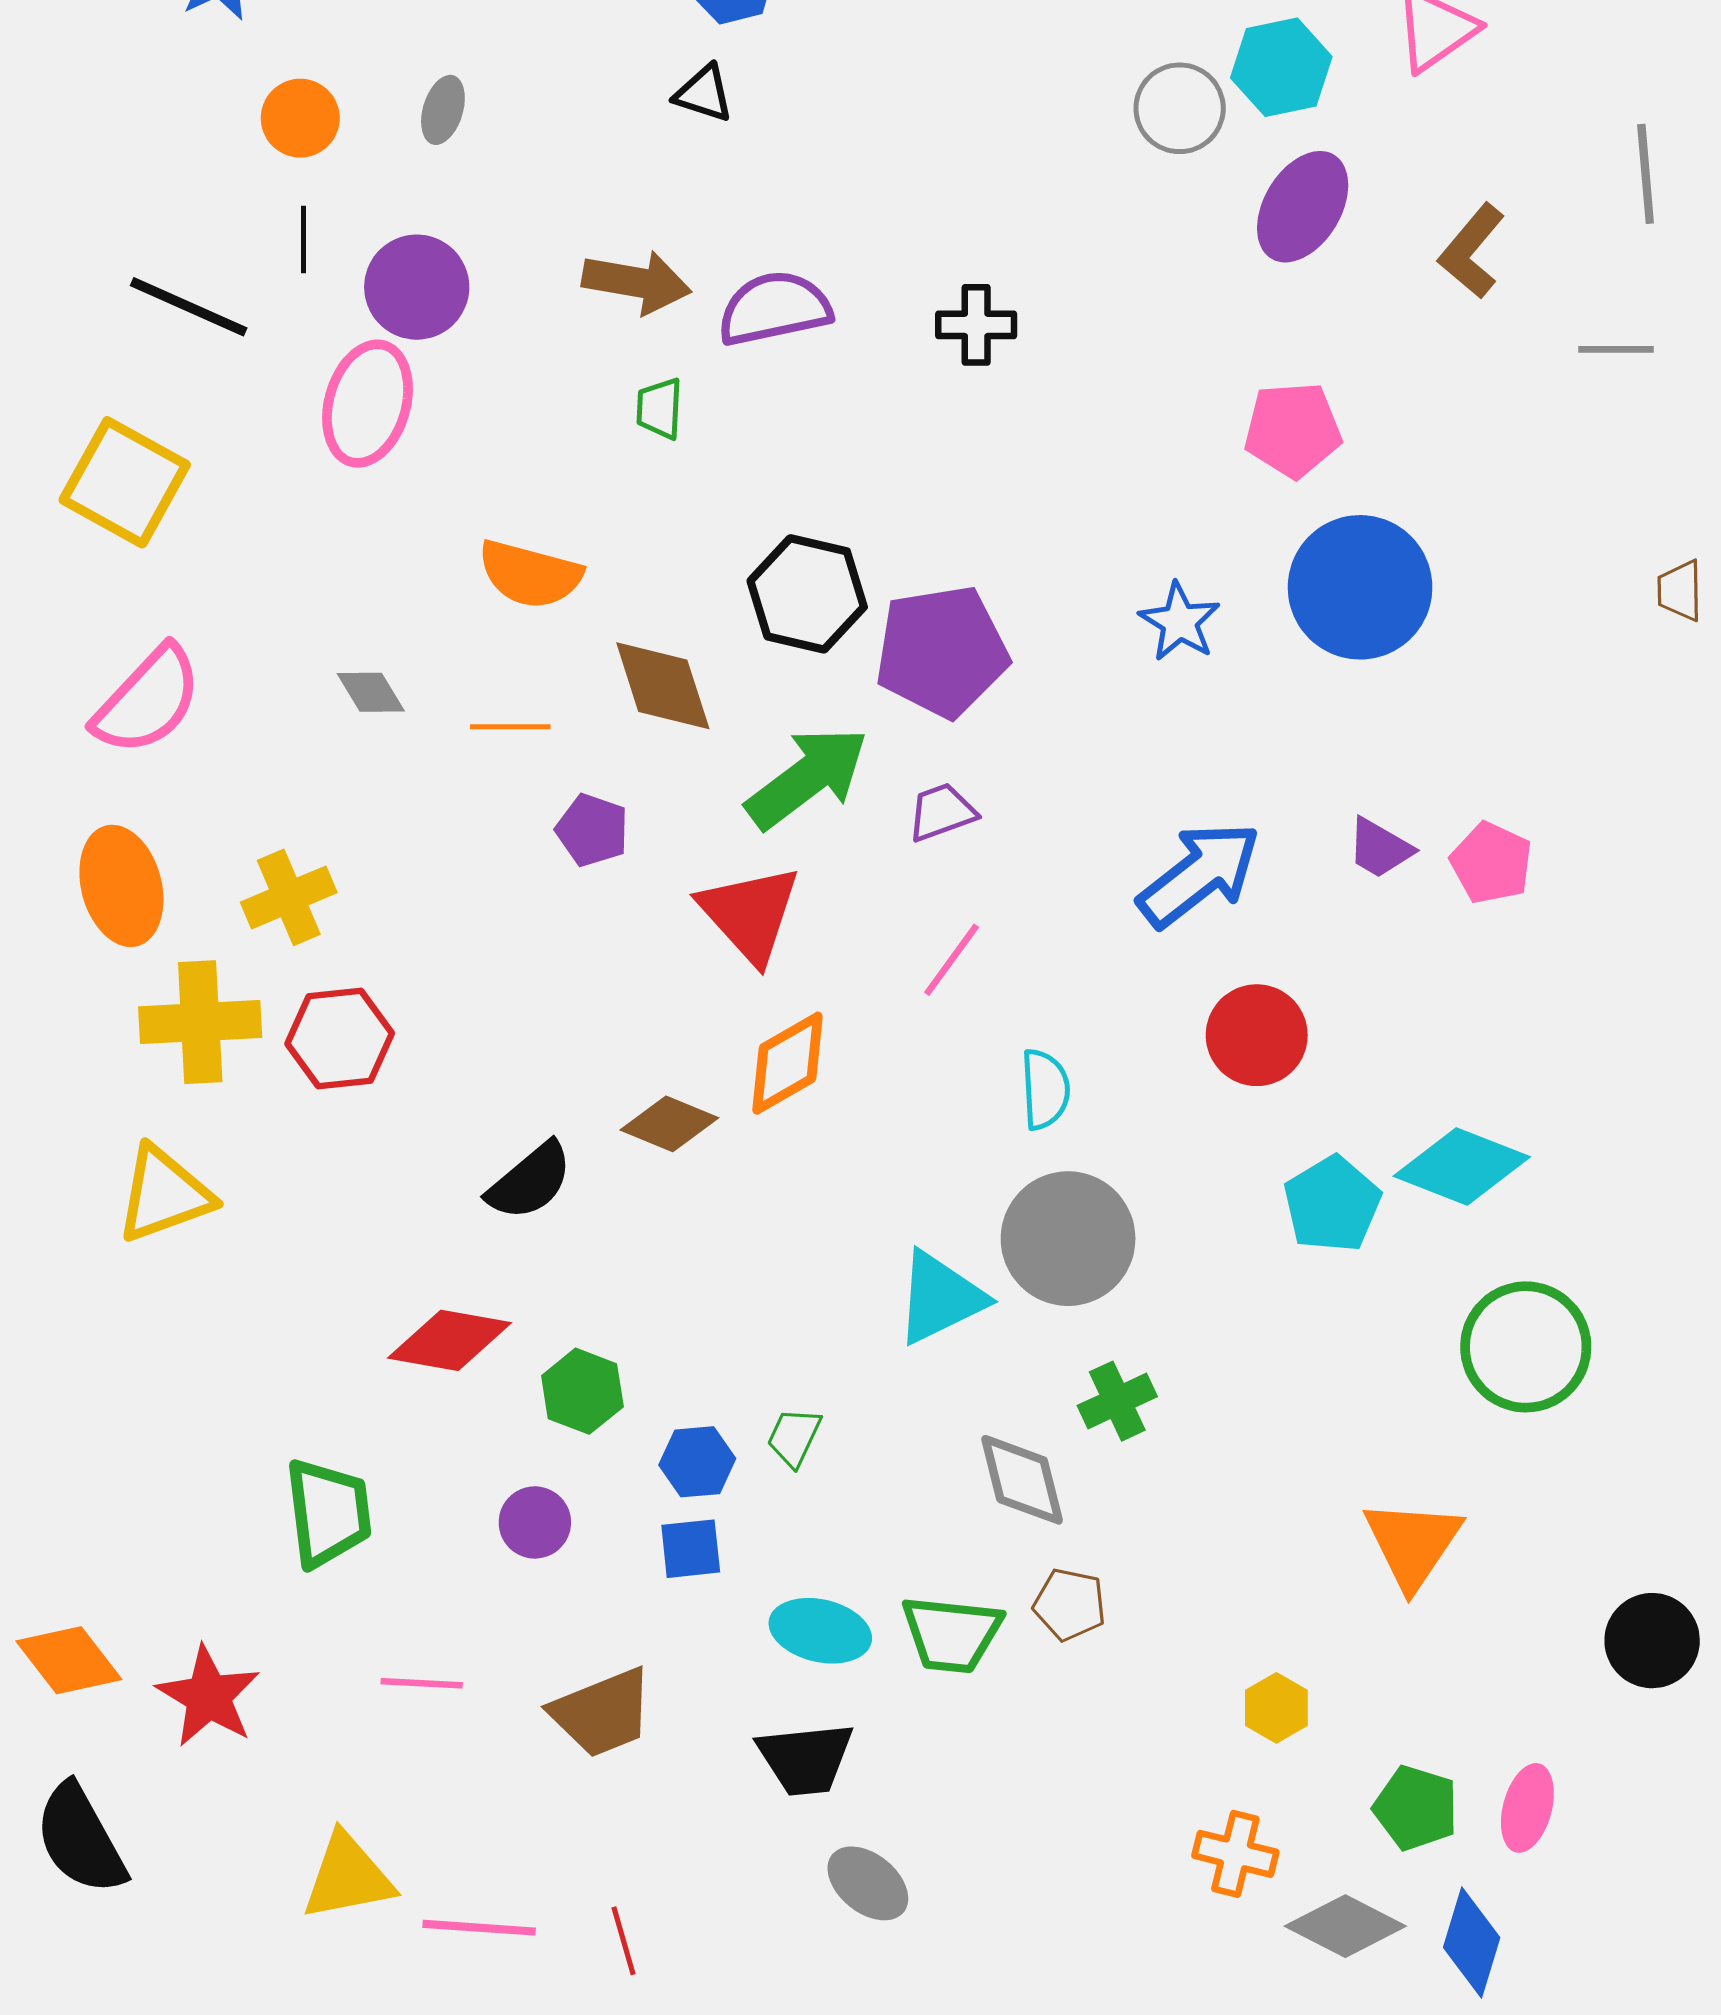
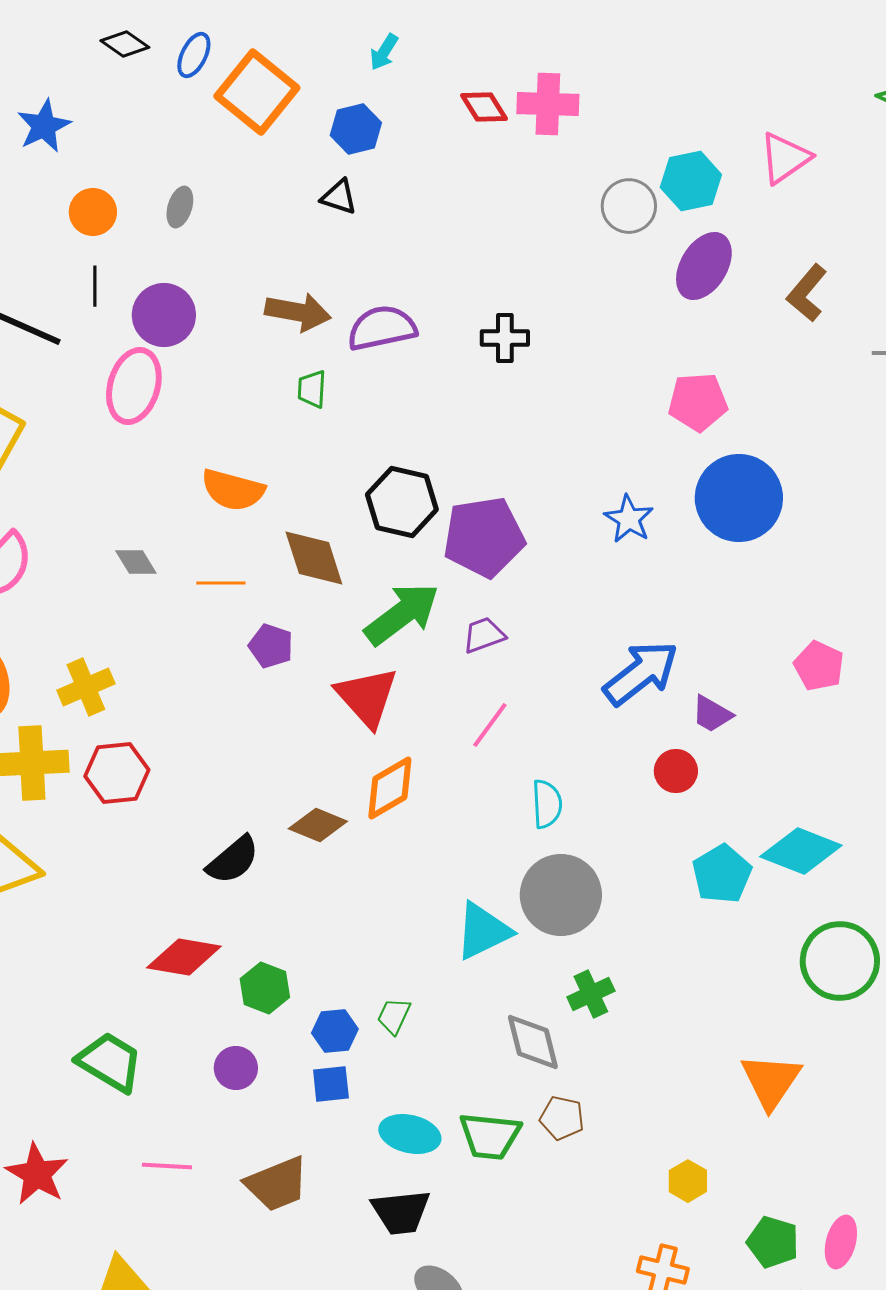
purple trapezoid: (1380, 848) -> (712, 714), moved
red circle: (1257, 1035) -> (676, 771), size x0.7
green trapezoid: (328, 1513) -> (110, 1062), turned -52

